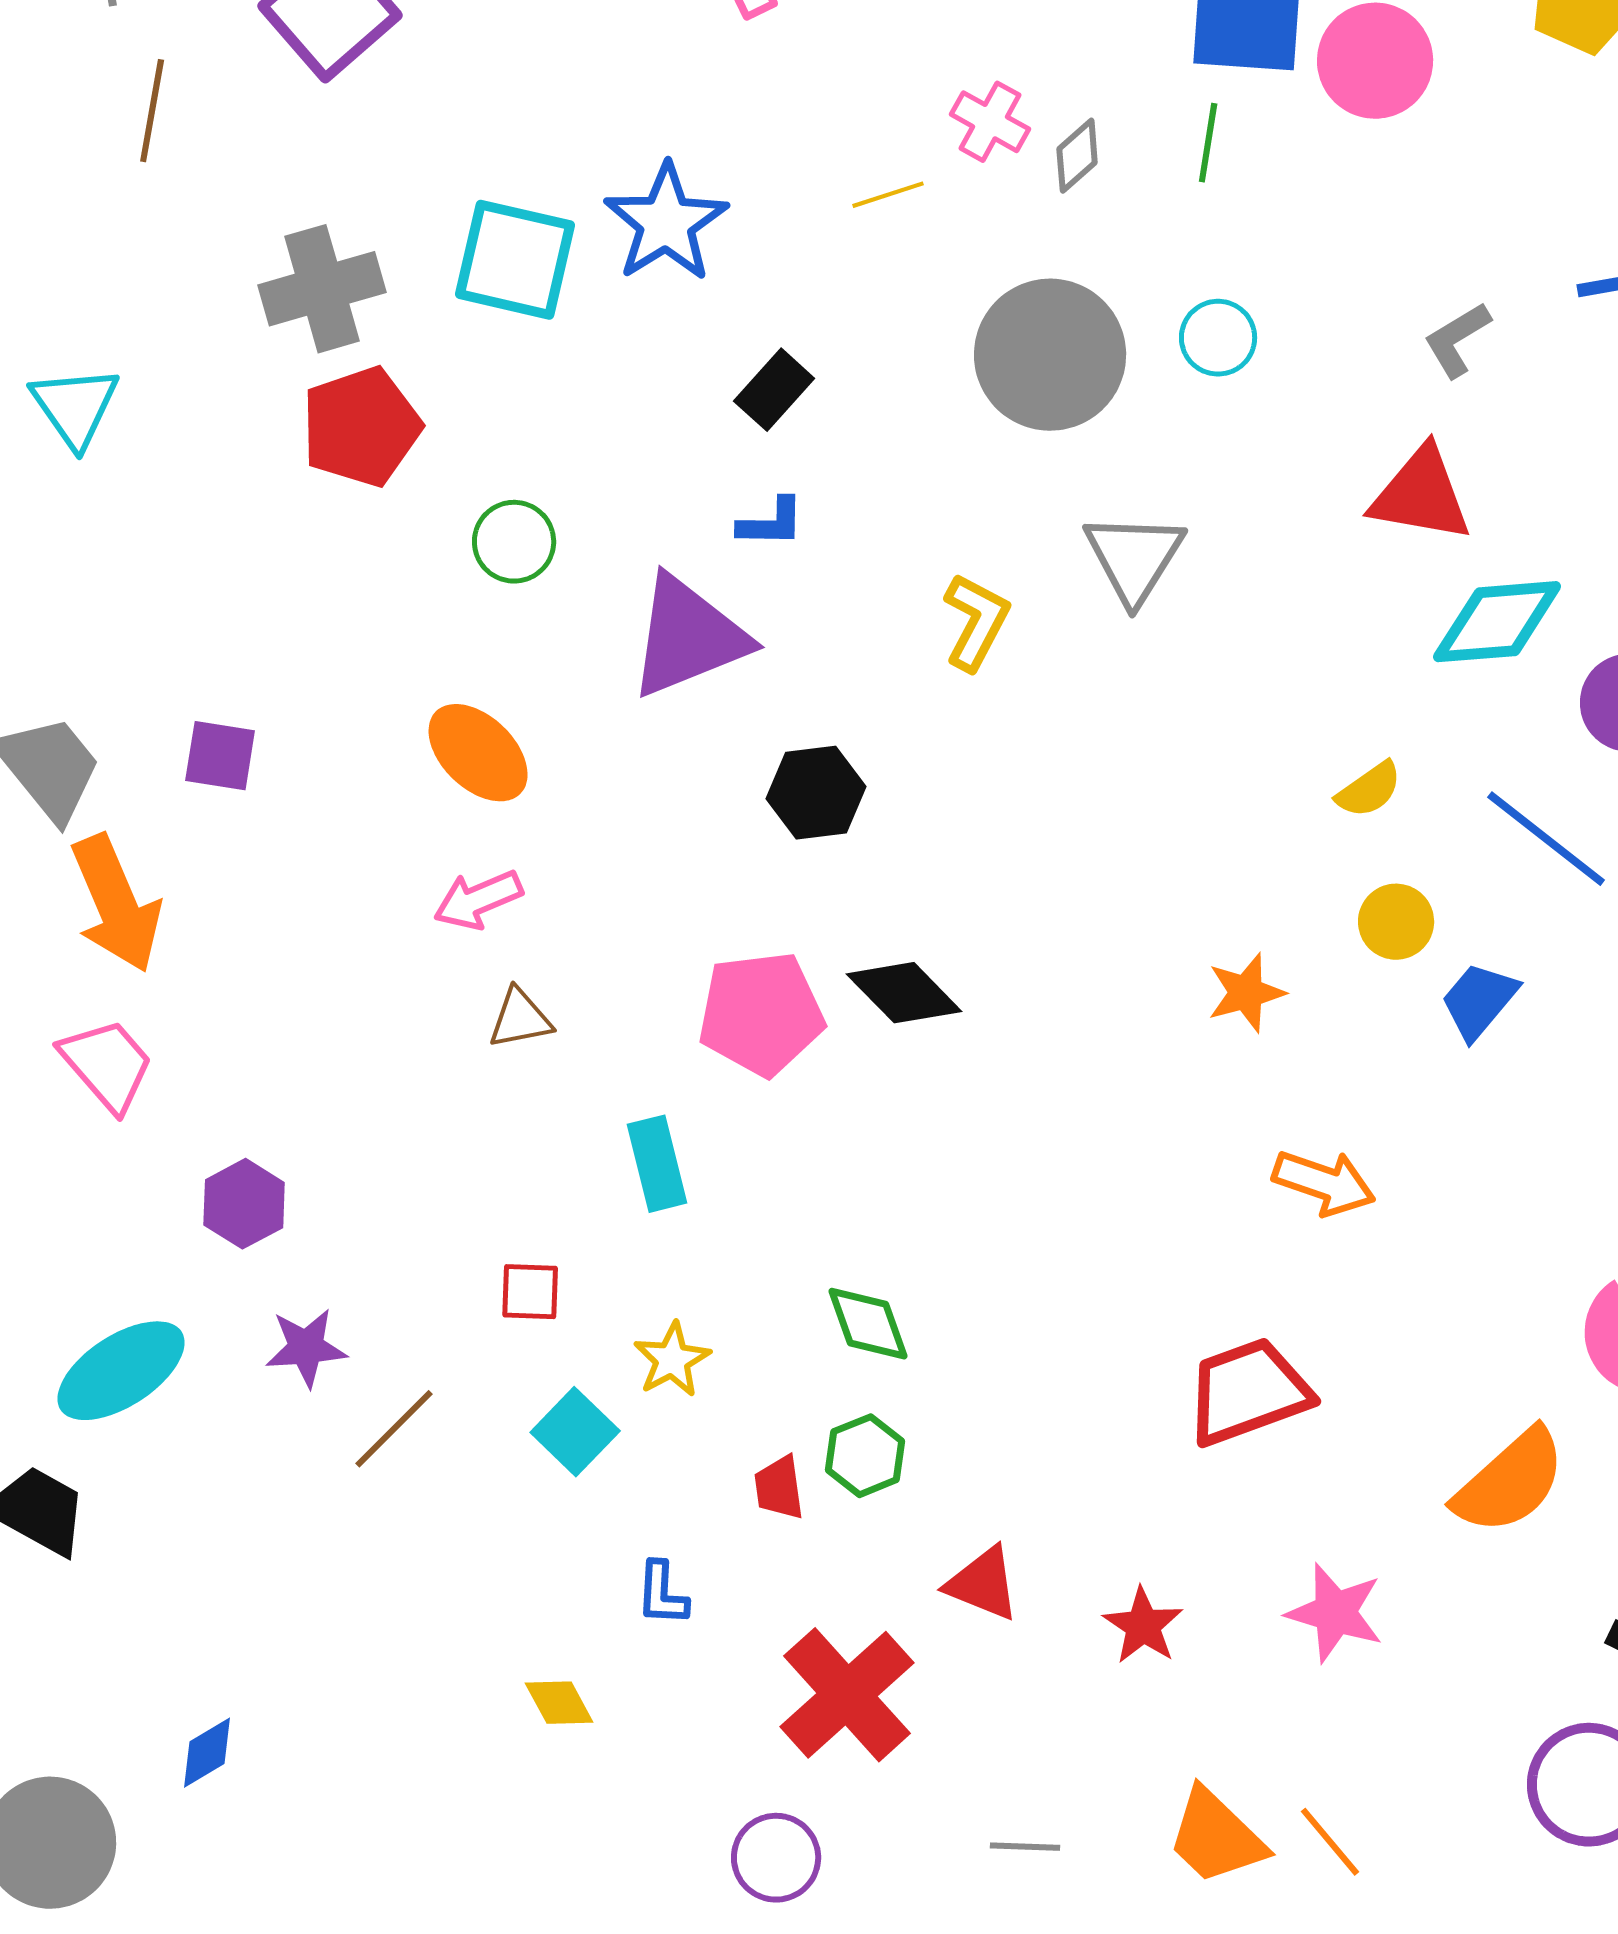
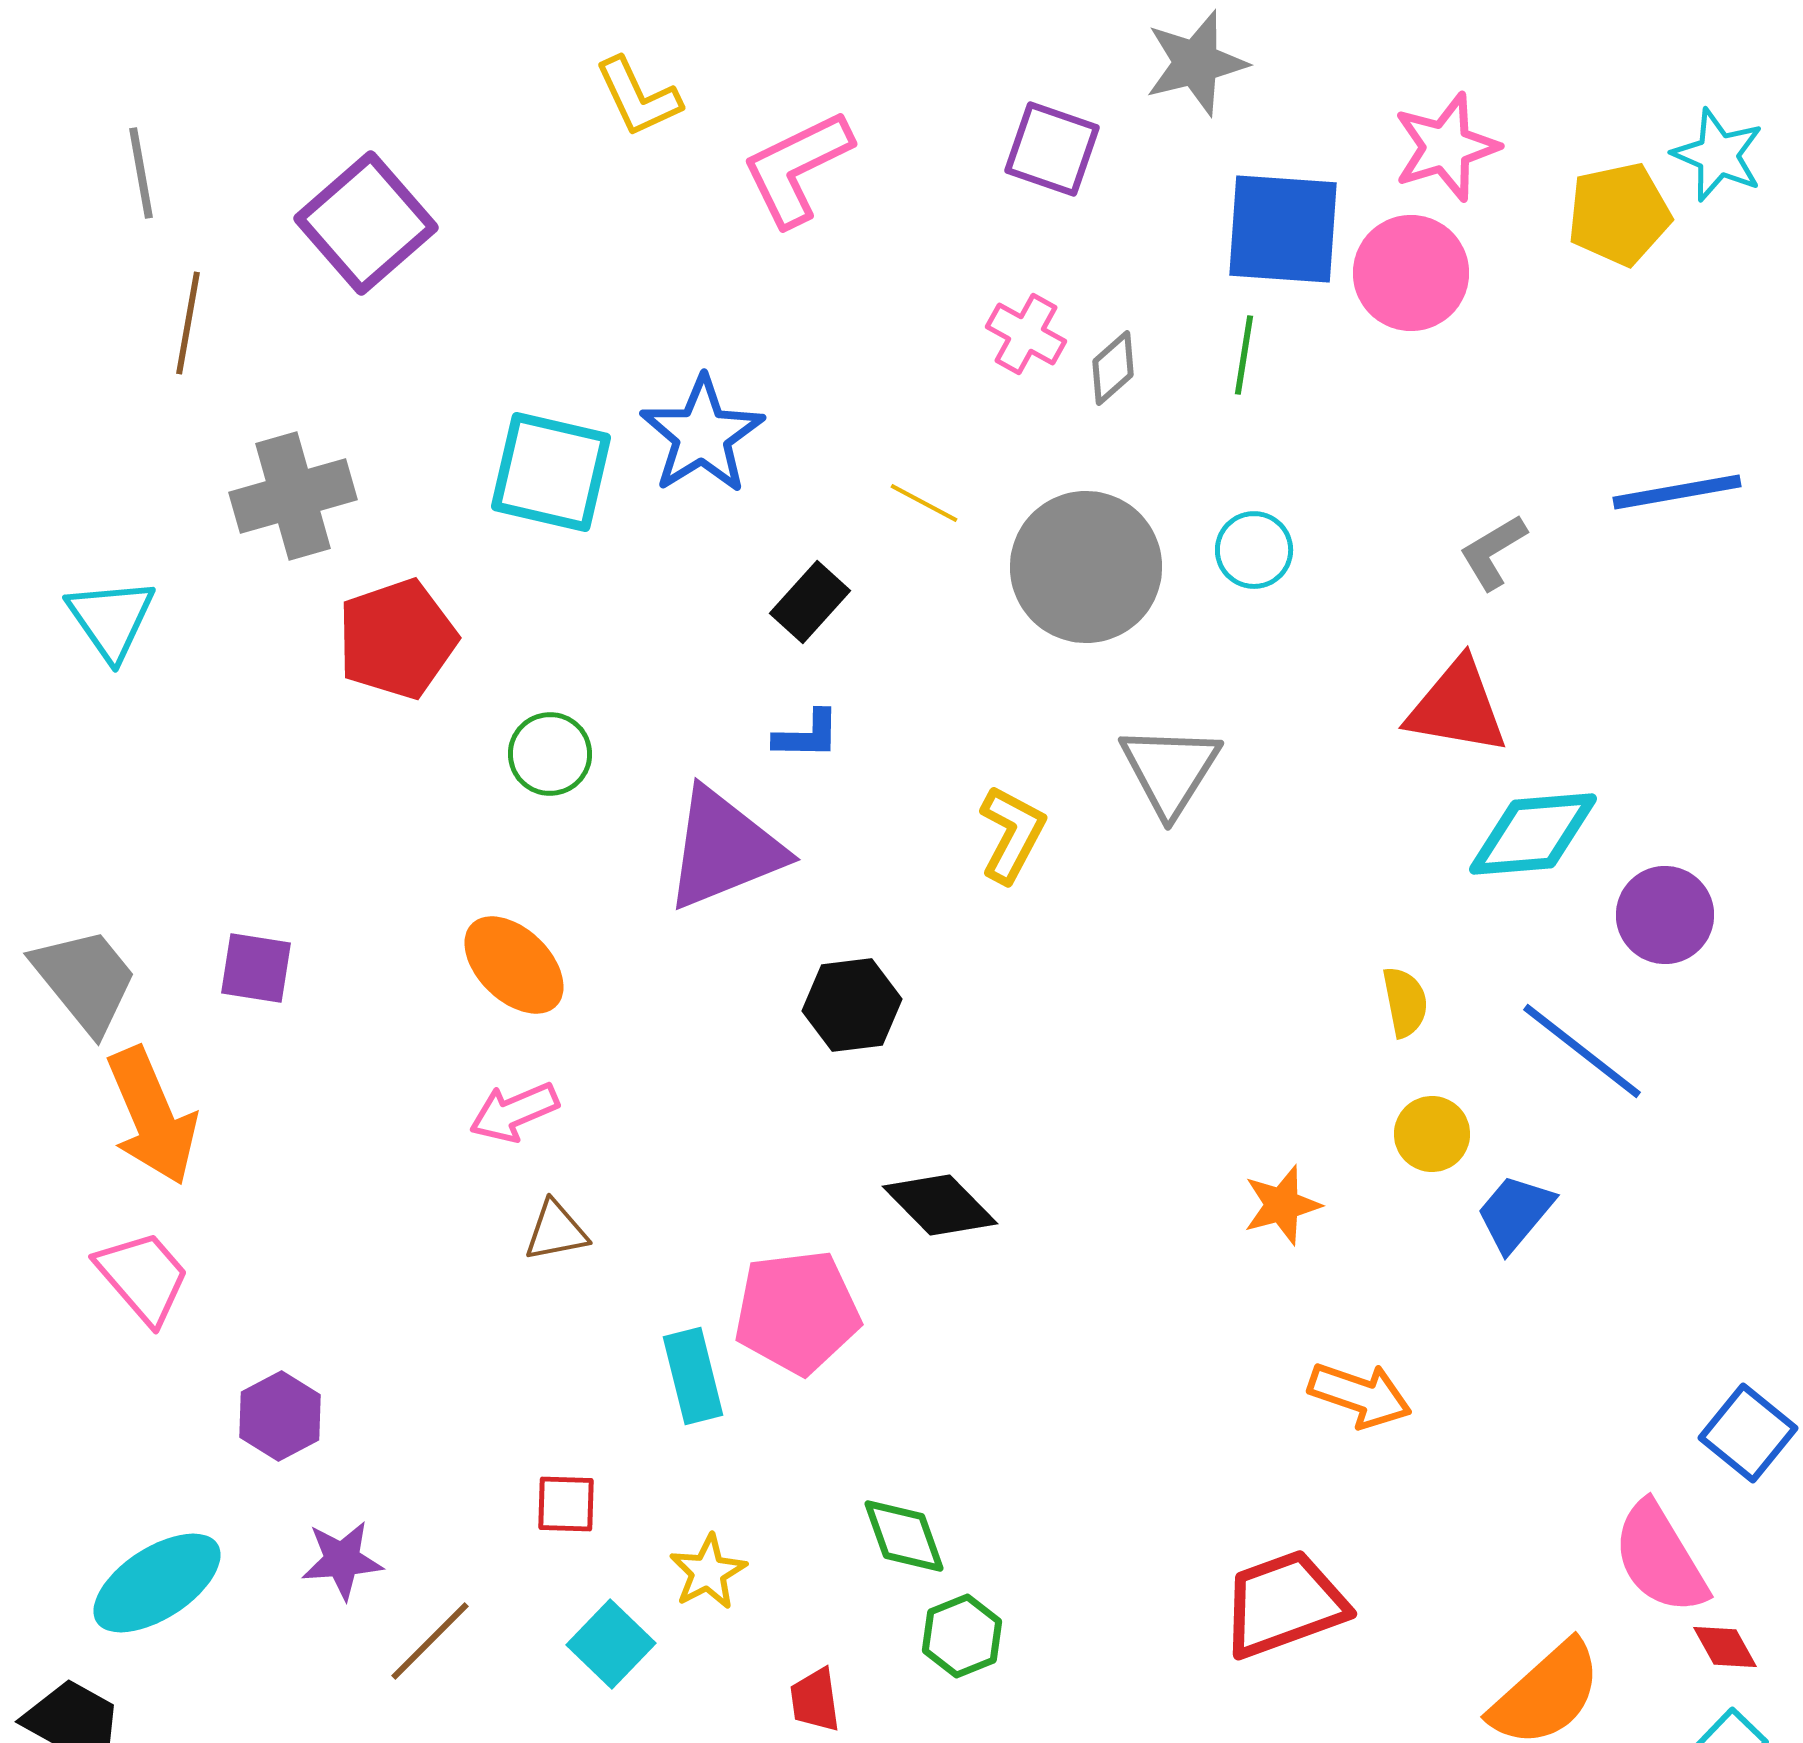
yellow line: (888, 195) -> (924, 503), moved, turned 46
gray cross: (322, 289) -> (293, 496), moved
yellow semicircle: (1369, 790) -> (1405, 1002), turned -66
pink pentagon: (761, 1014) -> (797, 1312), moved
green hexagon: (865, 1456) -> (962, 1636), moved

